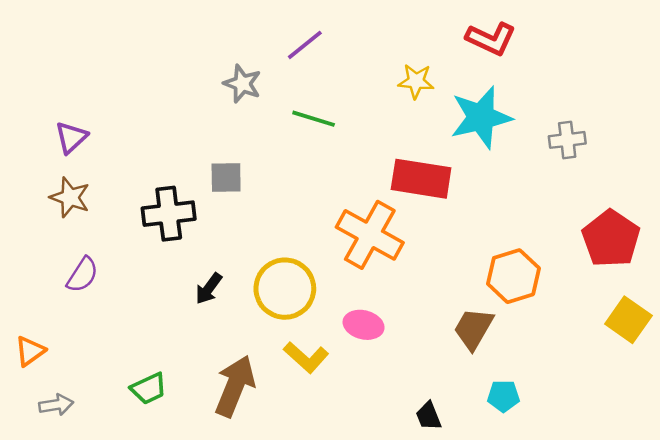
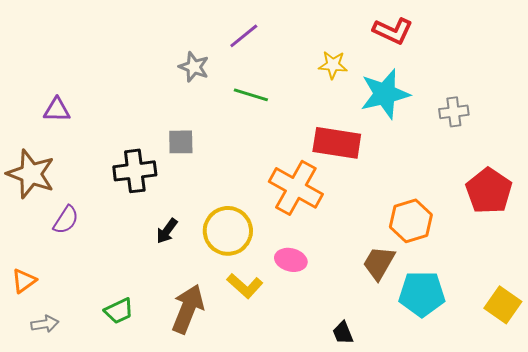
purple triangle: (71, 137) -> (57, 110), turned 44
brown star: (70, 197) -> (31, 174), moved, size x1.5
yellow square: (628, 320) -> (503, 305), moved
cyan pentagon: (503, 396) -> (422, 294), moved, size x1.8

